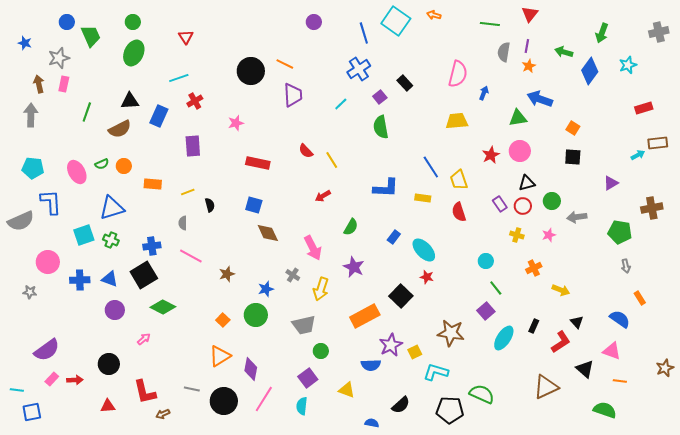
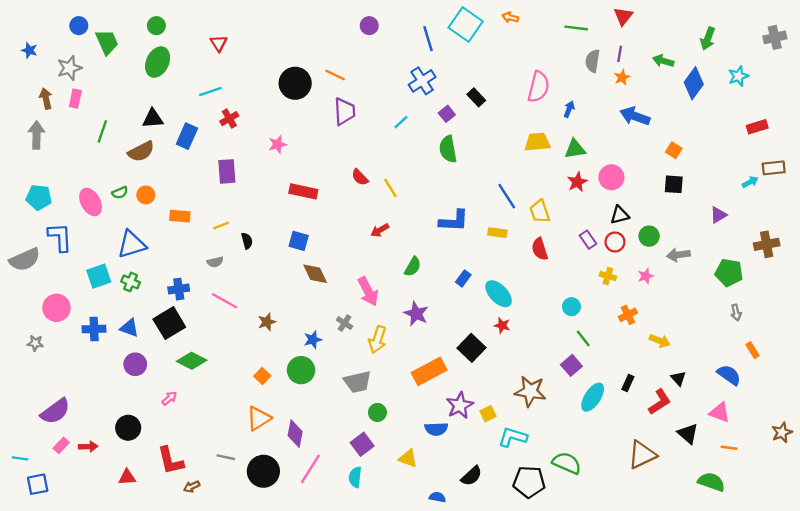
green triangle: (518, 118) -> (575, 149), moved
gray semicircle: (183, 223) -> (215, 262), turned -104

